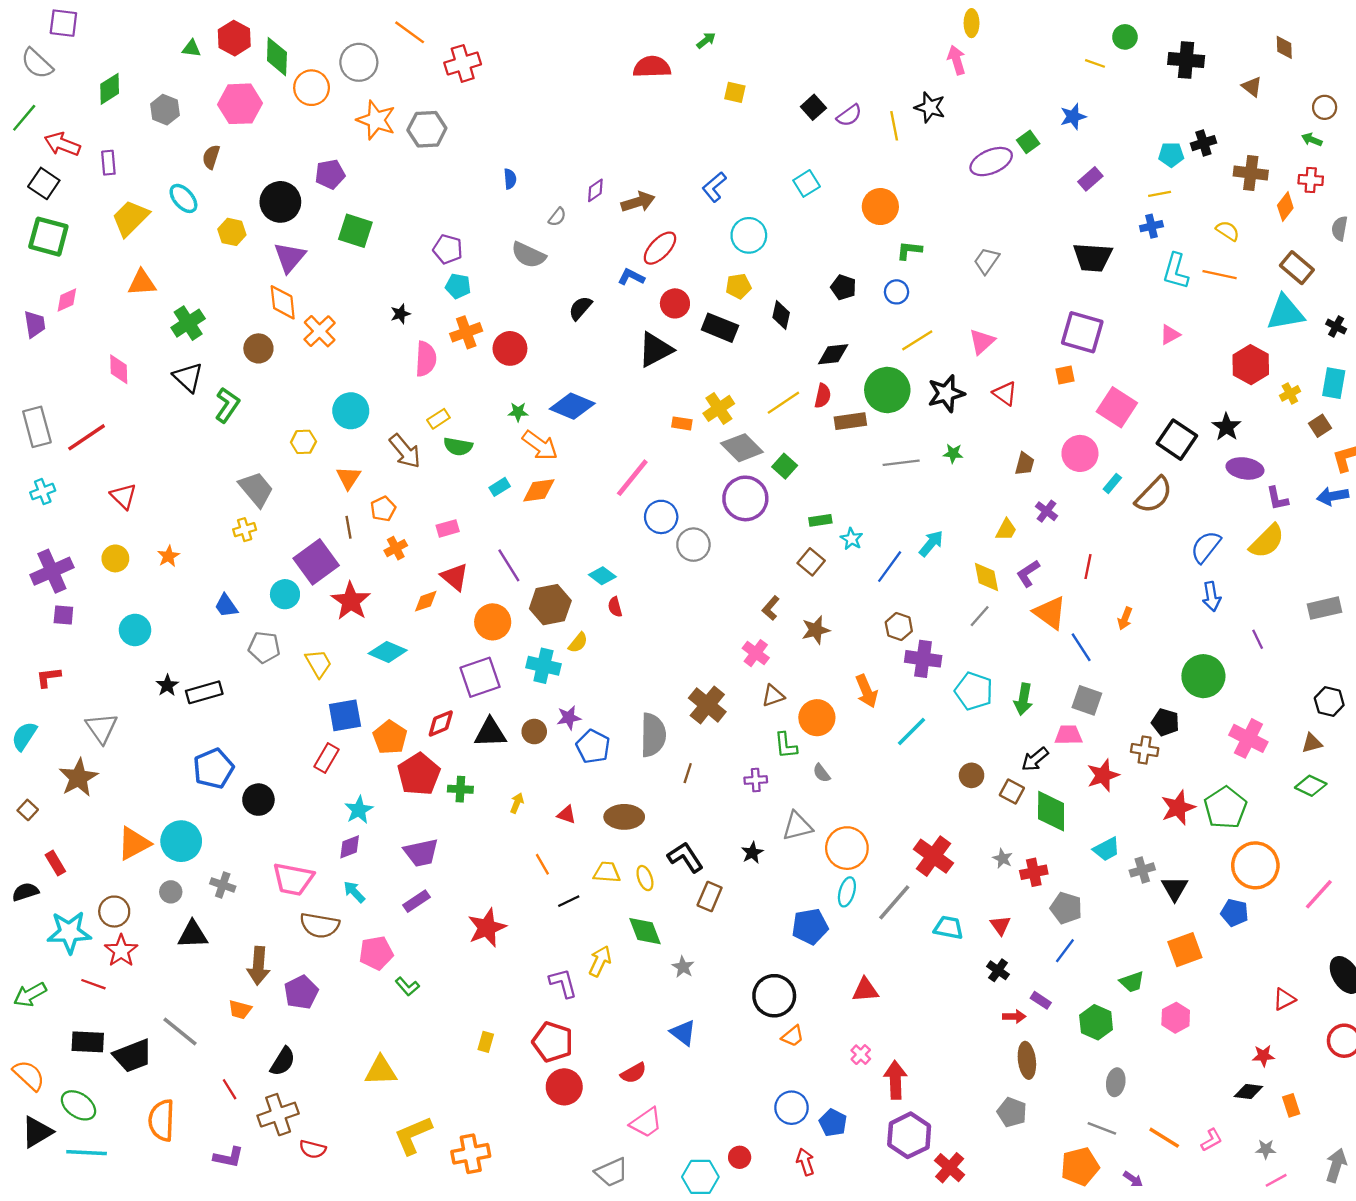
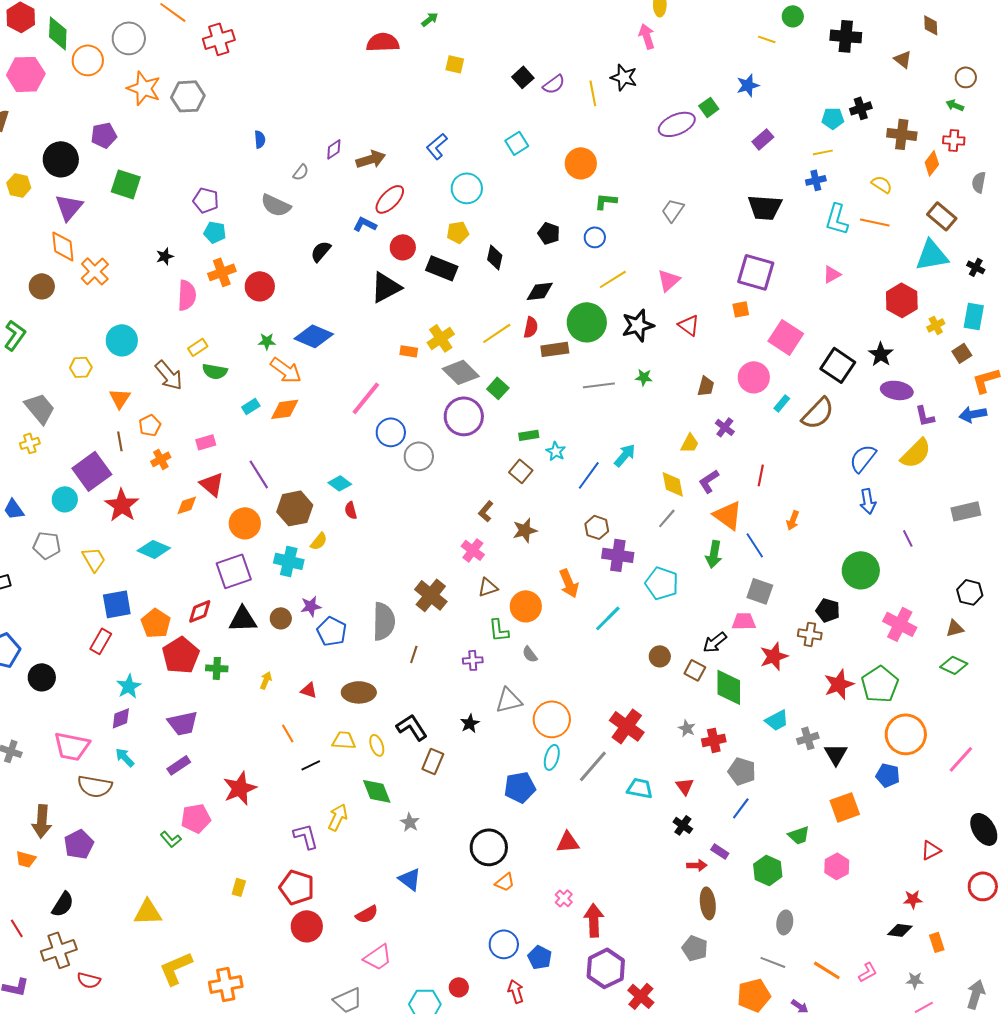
green arrow: (1023, 699) -> (714, 554), moved
pink pentagon: (376, 953) -> (196, 818), moved

